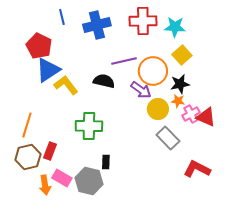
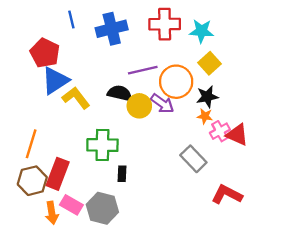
yellow circle: (158, 109) -> (139, 106), moved
red rectangle: (50, 151) -> (58, 174), size x1.5
black rectangle: (106, 162) -> (122, 174), moved

